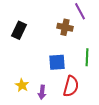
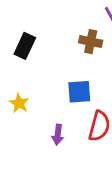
yellow star: (22, 85) -> (19, 103), moved

